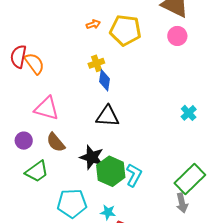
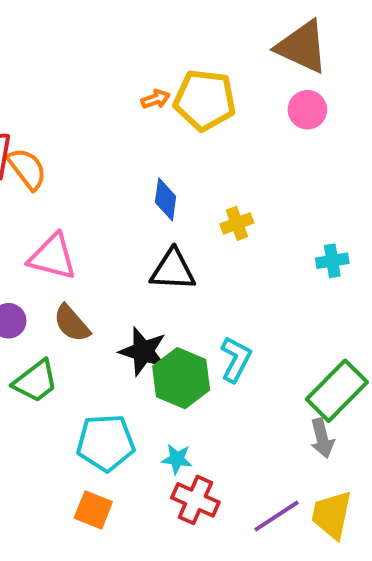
orange arrow: (93, 24) -> (156, 99), moved
yellow cross: (96, 63) -> (237, 223), moved
cyan cross: (189, 113) -> (332, 261), turned 35
cyan L-shape: (134, 175) -> (236, 359), moved

